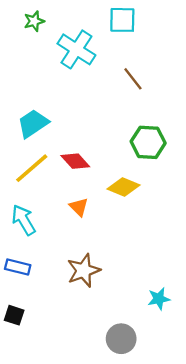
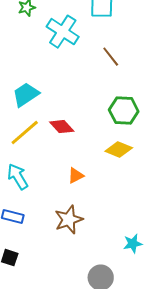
yellow diamond: (123, 187) -> (119, 150), moved
orange triangle: (79, 207) -> (76, 176), moved, turned 48

